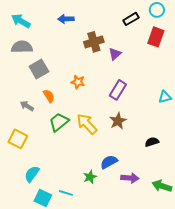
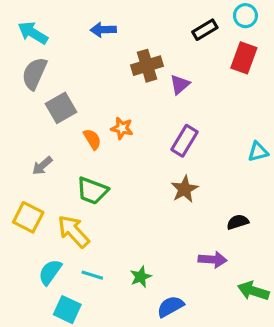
gray semicircle: (22, 47) -> (34, 73), turned -65
orange semicircle: (49, 96) -> (92, 139), moved
gray arrow: (27, 106) -> (42, 166), turned -72
green trapezoid: (59, 122) -> (92, 191), turned -120
yellow arrow: (87, 124) -> (73, 231), moved
blue semicircle: (109, 162) -> (170, 306), moved
purple arrow: (130, 178) -> (213, 260), moved
cyan line: (66, 193) -> (92, 275), moved

